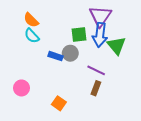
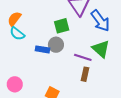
orange semicircle: (31, 20) -> (14, 19), turned 91
blue arrow: (100, 35) -> (100, 21), moved, turned -35
green triangle: (116, 46) -> (101, 49), moved

